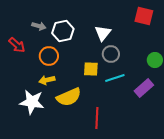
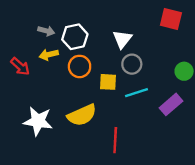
red arrow: (17, 45) -> (20, 66), moved
orange circle: (49, 56) -> (80, 66), moved
yellow arrow: (47, 80) -> (49, 55), moved

